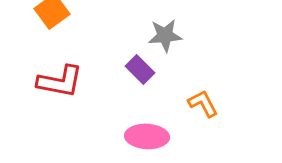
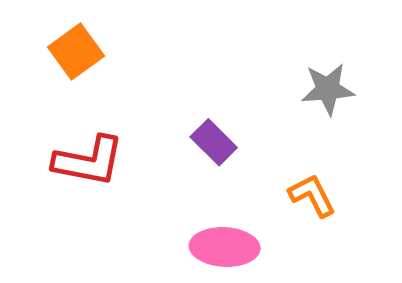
gray star: (165, 35) -> (328, 89), moved

